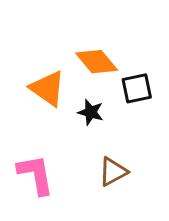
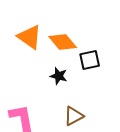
orange triangle: (48, 88) -> (30, 37), moved

